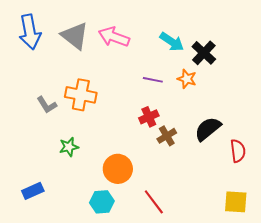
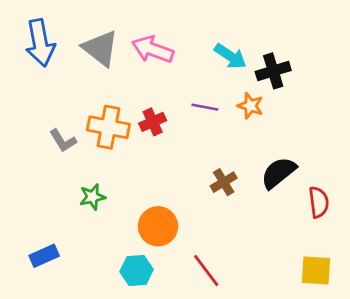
black cross: (204, 53) -> (273, 71), turned 30
red cross: (149, 117) -> (153, 122), moved

